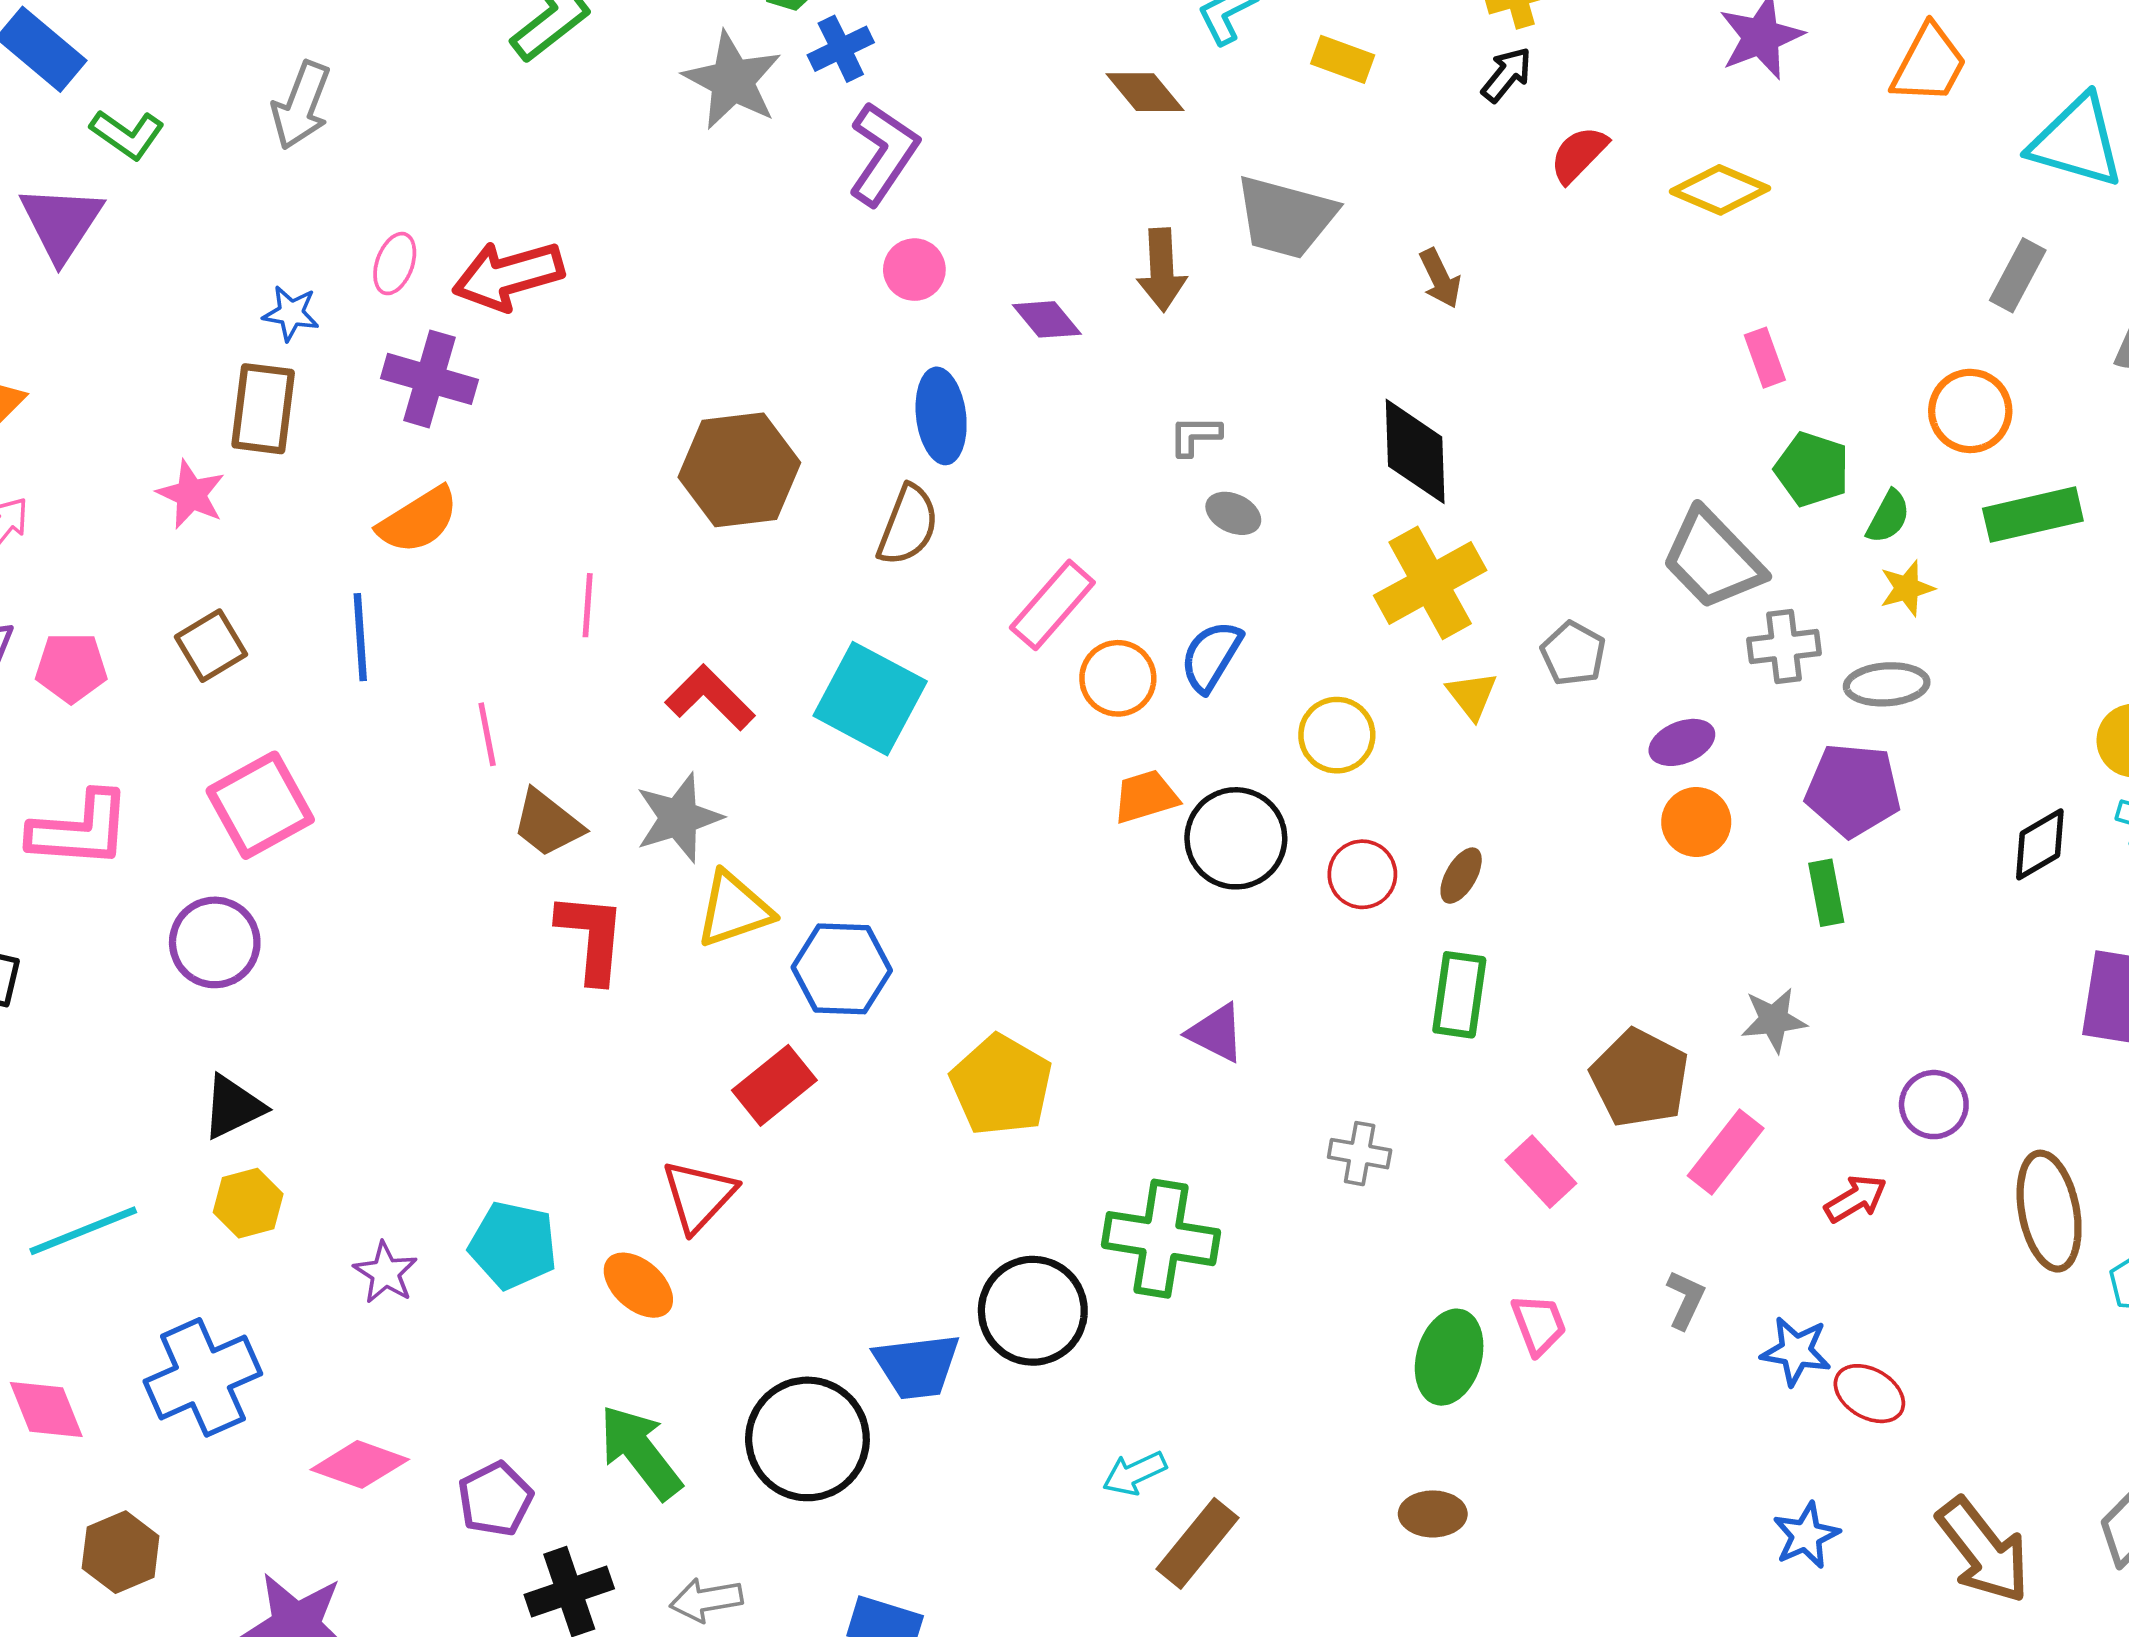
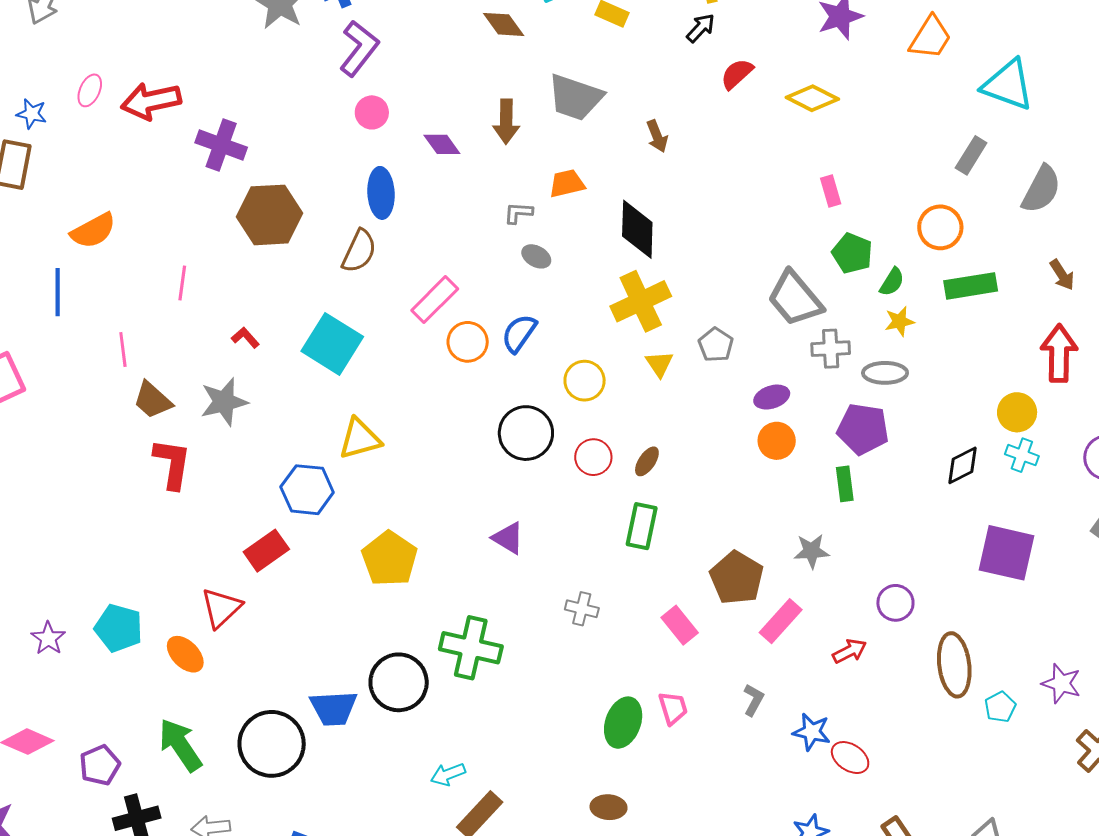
purple cross: (430, 379) -> (221, 145), moved
red L-shape: (710, 698) -> (245, 338), size x0.6
orange trapezoid: (1146, 797) -> (567, 183), moved
yellow triangle: (734, 909) -> (360, 439), moved

